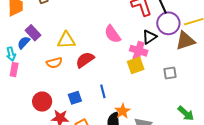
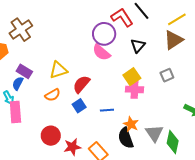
purple circle: (168, 23) -> (104, 34), moved
pink cross: (139, 51) -> (135, 89), moved
pink rectangle: (14, 70) -> (15, 112), size x1.5
blue line: (103, 91) -> (107, 110), turned -64
blue square: (75, 98) -> (79, 106), moved

